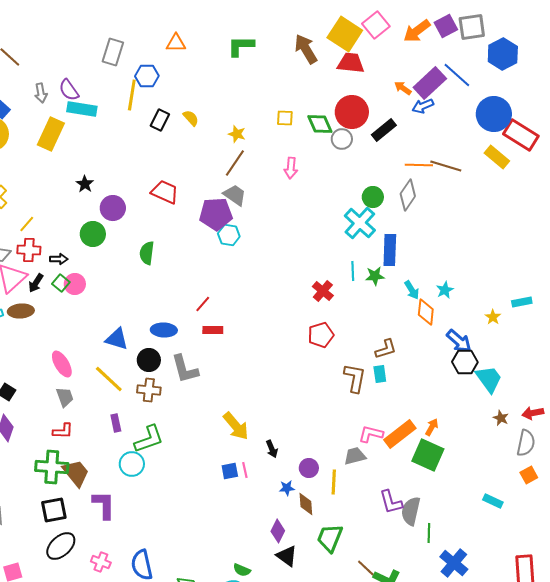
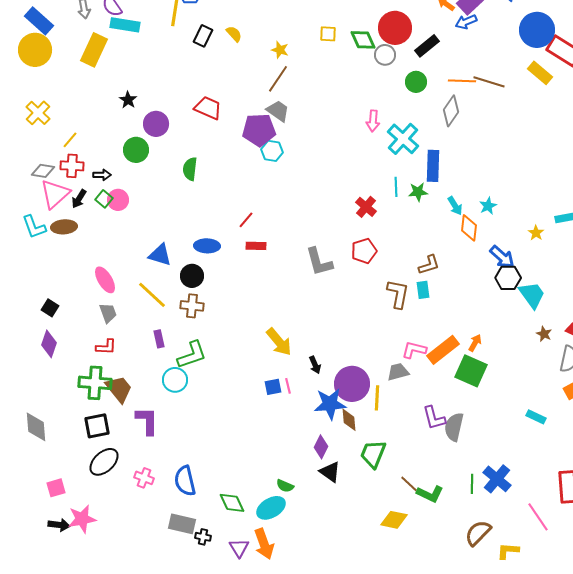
pink arrow: (291, 168) -> (373, 121), moved
green circle: (373, 197) -> (416, 82), moved
gray L-shape: (185, 369) -> (319, 262), moved
purple circle: (309, 468) -> (352, 384), size x1.8
blue star: (287, 488) -> (330, 404), size x2.0
green line: (429, 533) -> (472, 484), moved

